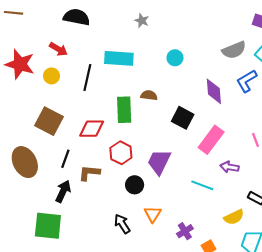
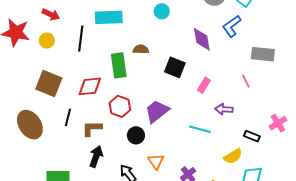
pink rectangle: (211, 140) -> (204, 85), size x0.6
purple trapezoid: (159, 162) -> (157, 111), turned 32
black arrow: (63, 191) -> (96, 156), moved

